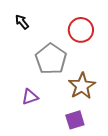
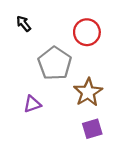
purple square: (75, 120) -> (92, 129), moved

